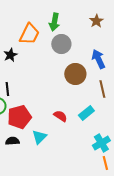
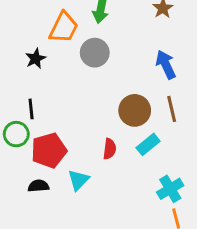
gray circle: (61, 44) -> (95, 53), moved
brown circle: (75, 74) -> (135, 110), moved
red semicircle: (60, 116) -> (110, 149), turned 64

